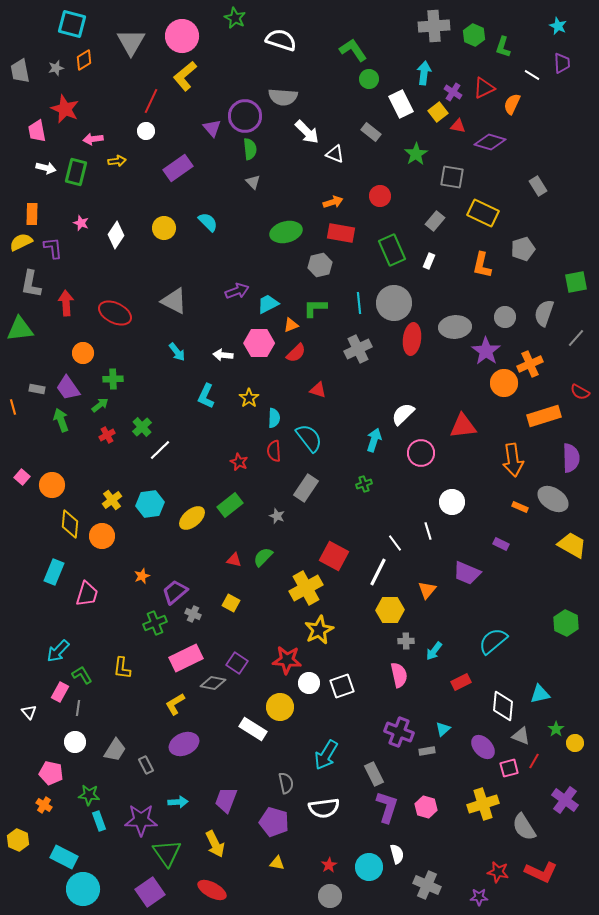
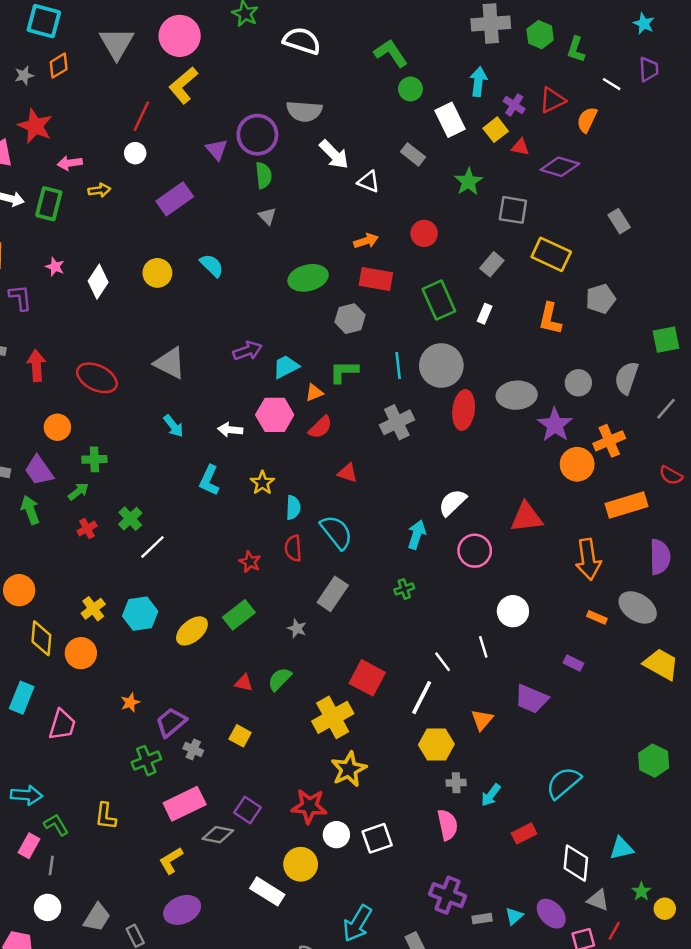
cyan arrow: (58, 651) -> (27, 795), turned -130
cyan triangle: (443, 729) -> (514, 916), moved

